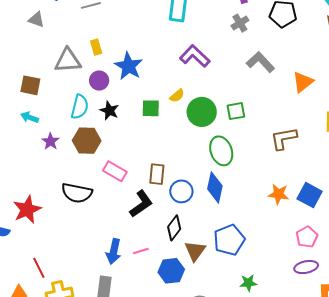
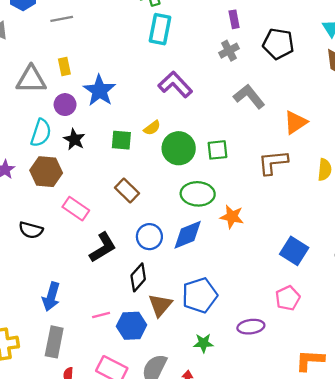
brown L-shape: (284, 138) -> (273, 162), moved
green ellipse: (221, 151) -> (198, 194), turned -72
brown rectangle: (157, 174) -> (127, 190), moved, turned -55
blue diamond: (215, 187) -> (188, 235), turned 52
black semicircle: (77, 193) -> (31, 230), size x0.7
orange star: (279, 194) -> (232, 217), moved
pink line: (141, 251) -> (101, 315), moved
blue arrow: (114, 252) -> (51, 297), moved
purple ellipse: (306, 267) -> (251, 327), moved
green star: (248, 283) -> (203, 343), moved

